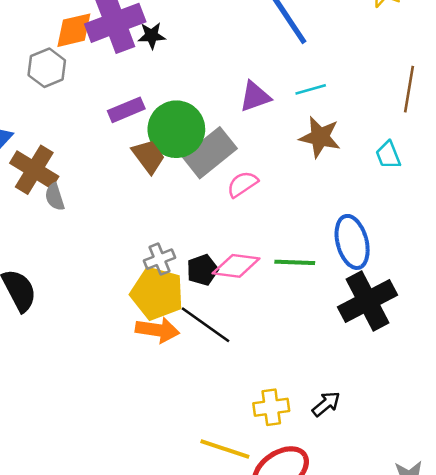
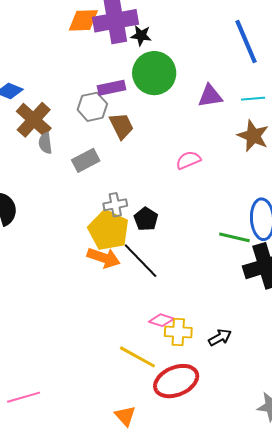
gray hexagon: (47, 68) -> (92, 107), moved
green circle: (176, 129) -> (154, 73), moved
gray rectangle: (210, 153) -> (86, 160), moved, size x0.7
green line: (295, 262) -> (234, 237), moved
pink diamond: (236, 266) -> (161, 320), moved, size x0.7
black pentagon: (202, 270) -> (146, 219), turned -30

